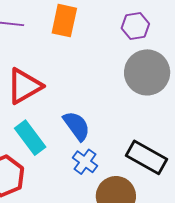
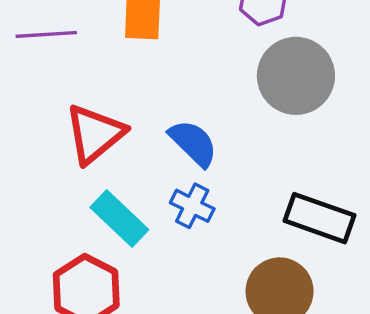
blue semicircle: (77, 126) -> (193, 143), moved
blue cross: (85, 162) -> (192, 206), moved

